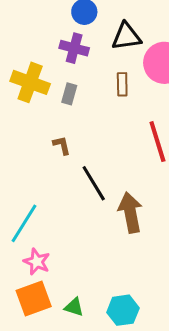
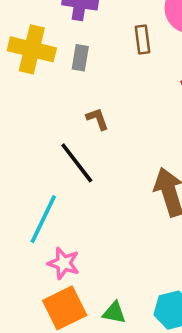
brown L-shape: (62, 145) -> (97, 119), moved
black line: (94, 183) -> (77, 163), moved

